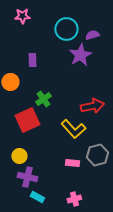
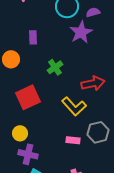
green cross: (43, 99) -> (55, 67), moved

